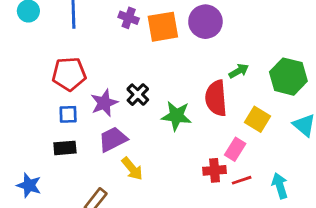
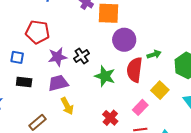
purple circle: (205, 22) -> (124, 40), moved
blue square: (68, 114) -> (17, 57), moved
red cross: (215, 170) -> (110, 118), moved, turned 35

